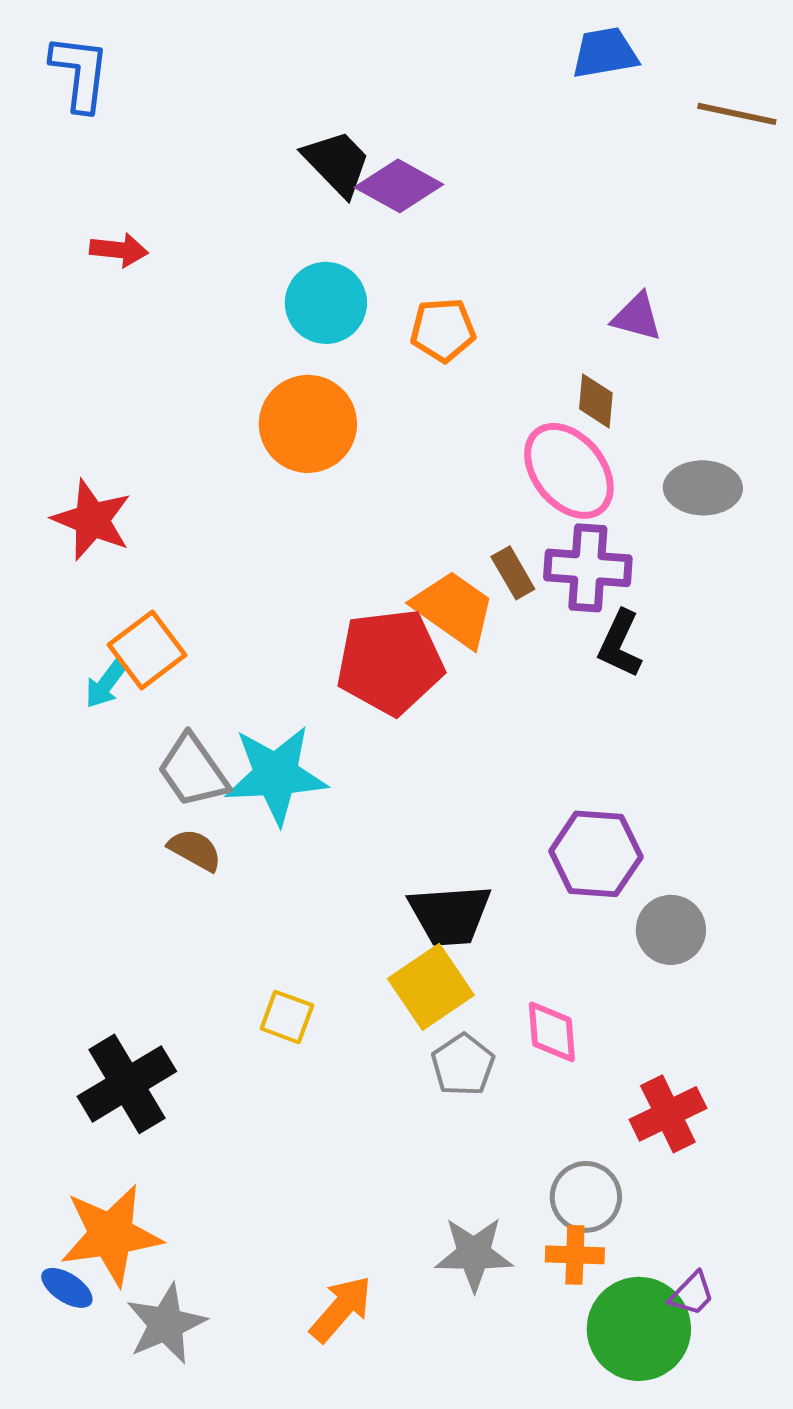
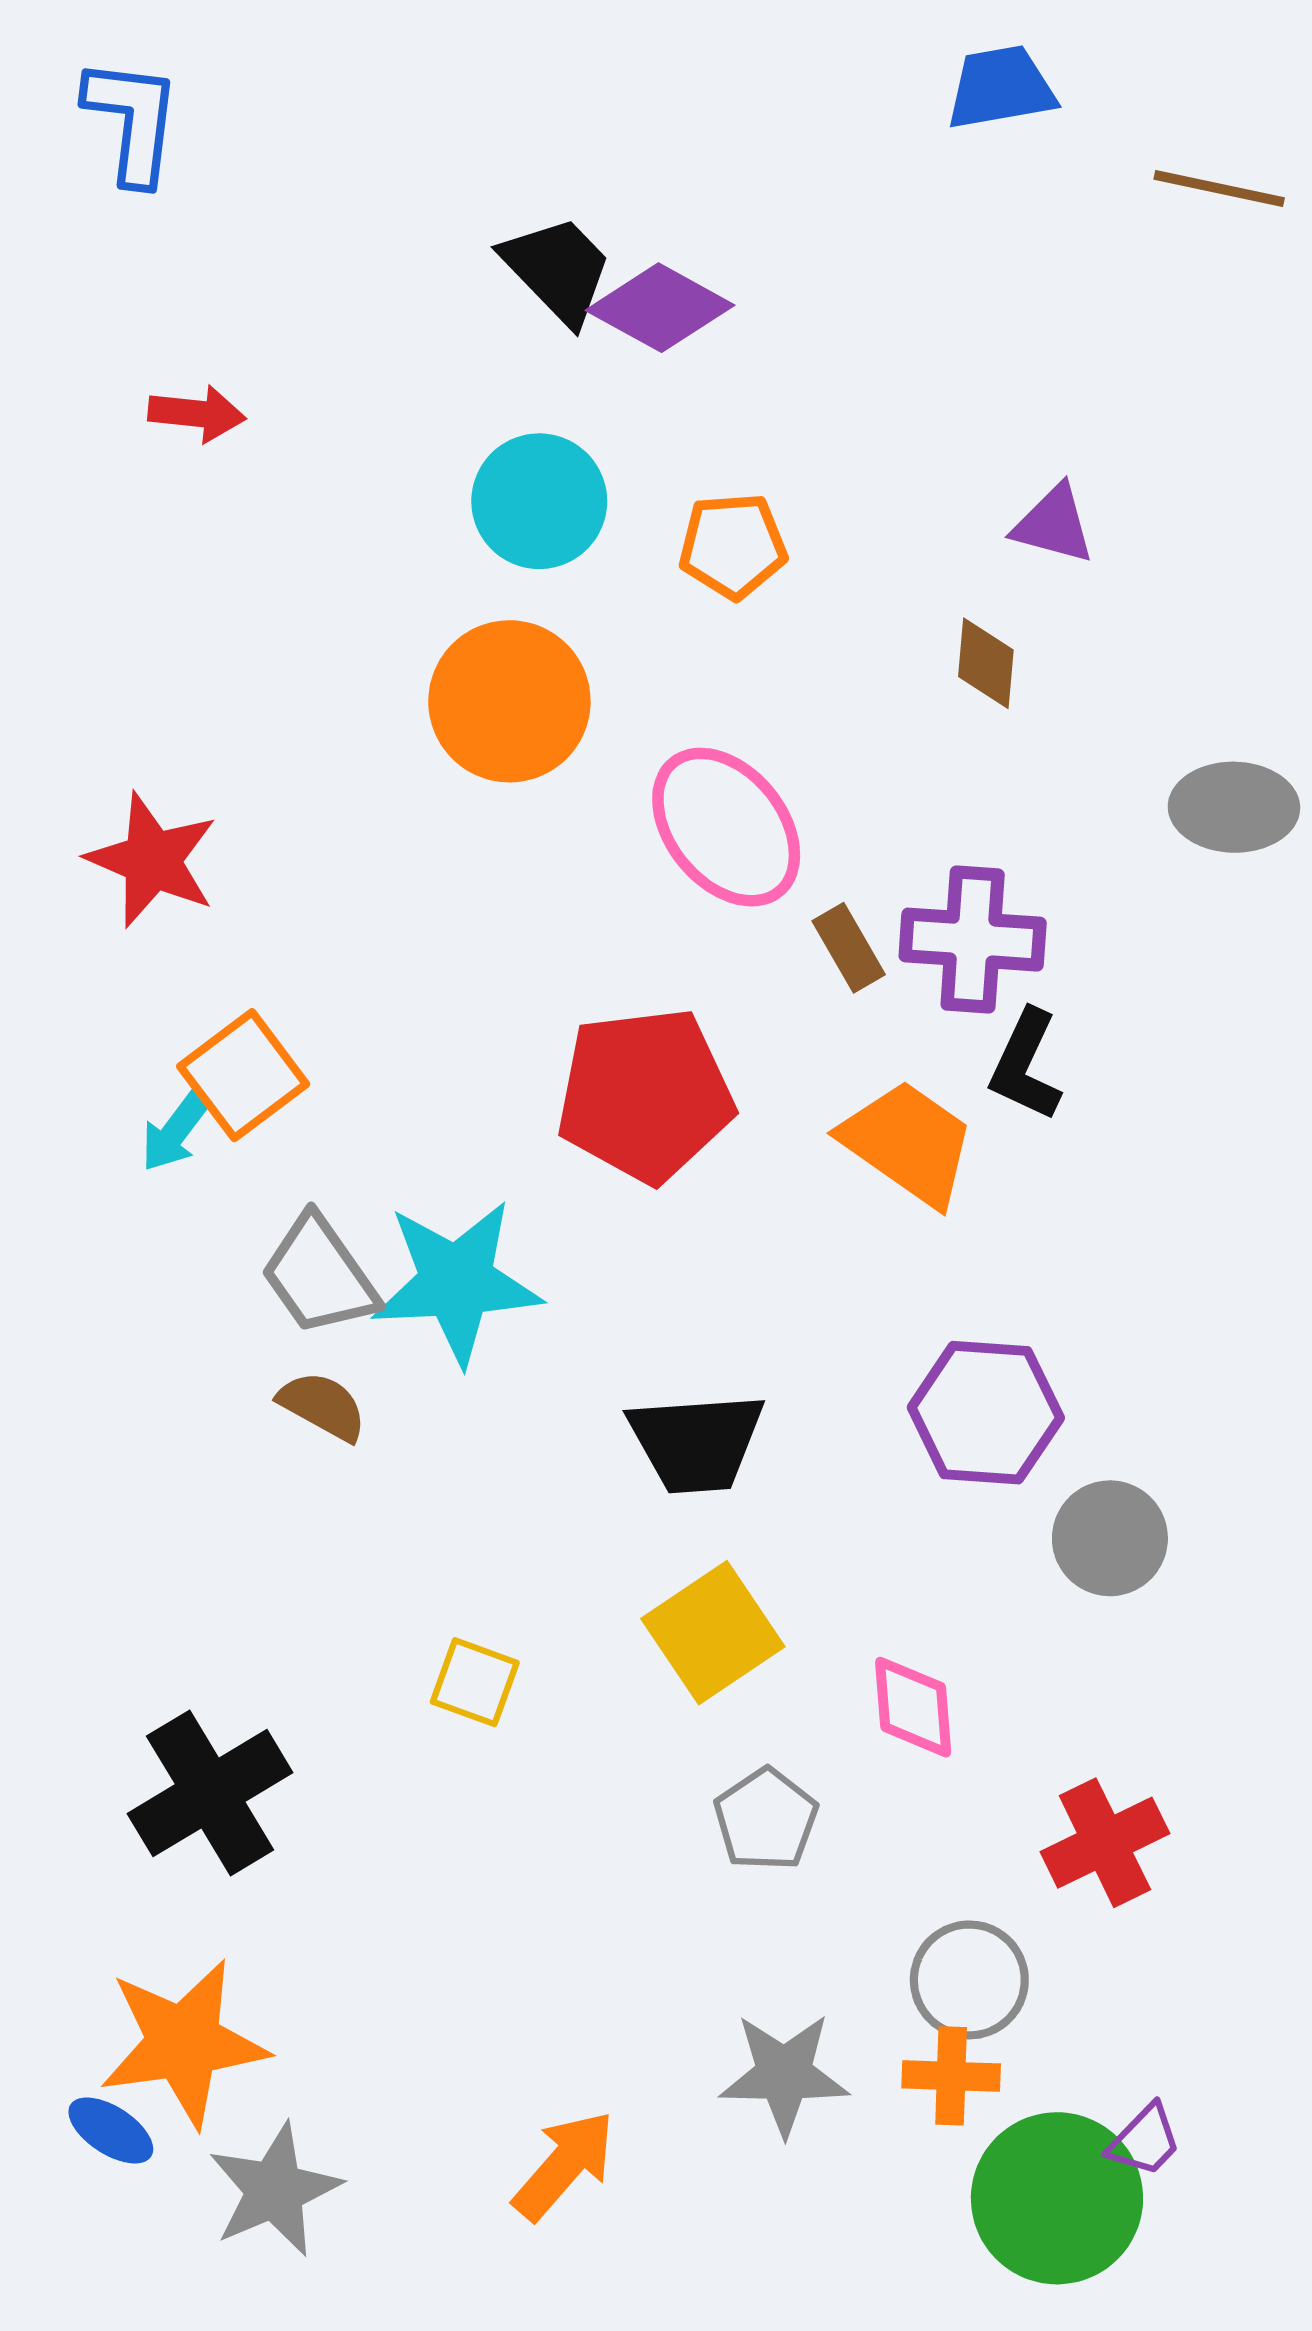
pink ellipse: (569, 471) -> (726, 827), moved
gray ellipse: (703, 488) -> (1234, 807), moved
orange trapezoid: (454, 609) -> (908, 1143), moved
black trapezoid: (450, 915) -> (696, 1442), moved
gray pentagon: (463, 1065) -> (766, 1820), moved

